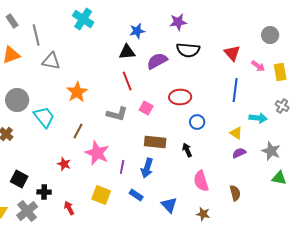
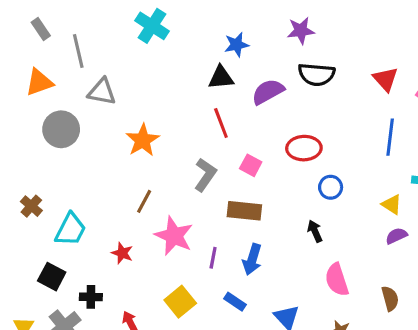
gray circle: (17, 100) -> (61, 129), moved
gray L-shape: (117, 114) -> (205, 175), turned -70
cyan trapezoid: (44, 117) -> (71, 230), moved, turned 65
brown rectangle: (155, 142) -> (244, 211), moved
yellow square: (101, 195) -> (180, 302), turned 30

